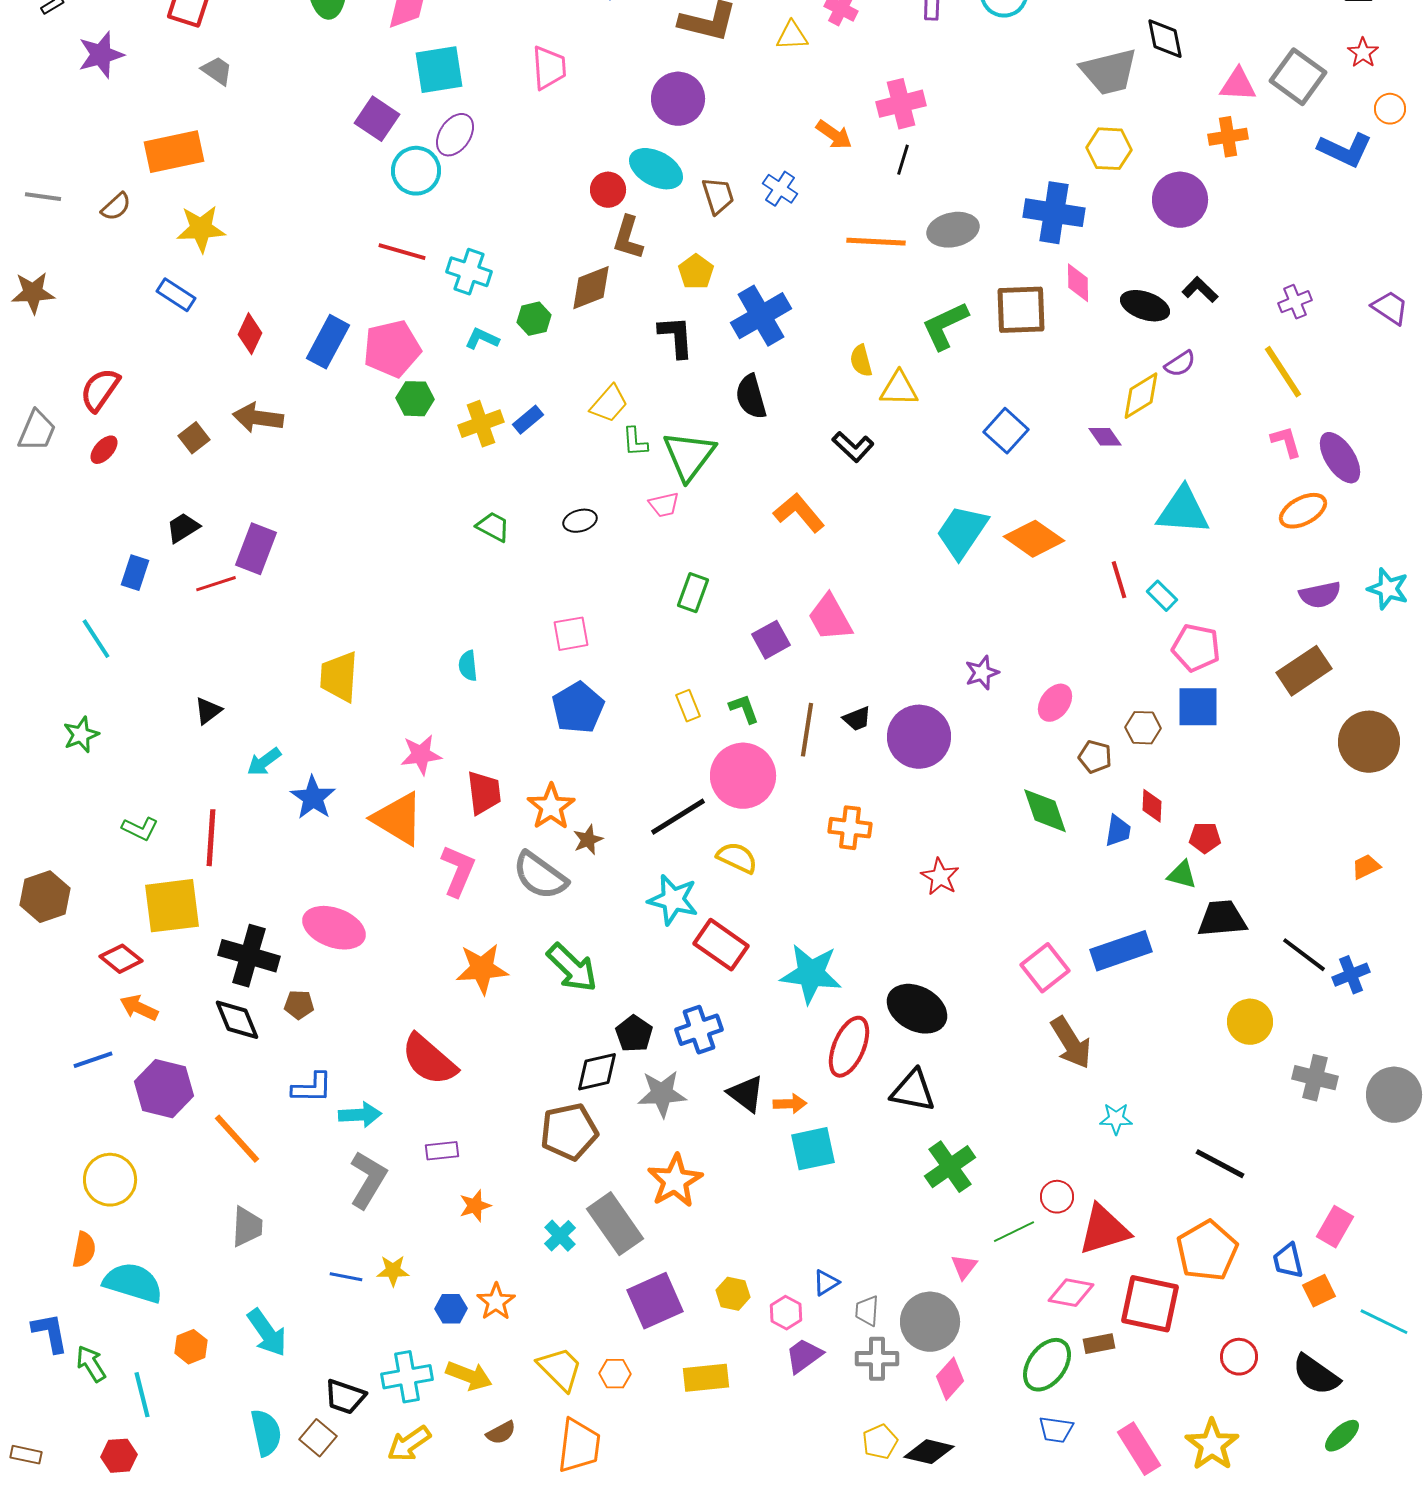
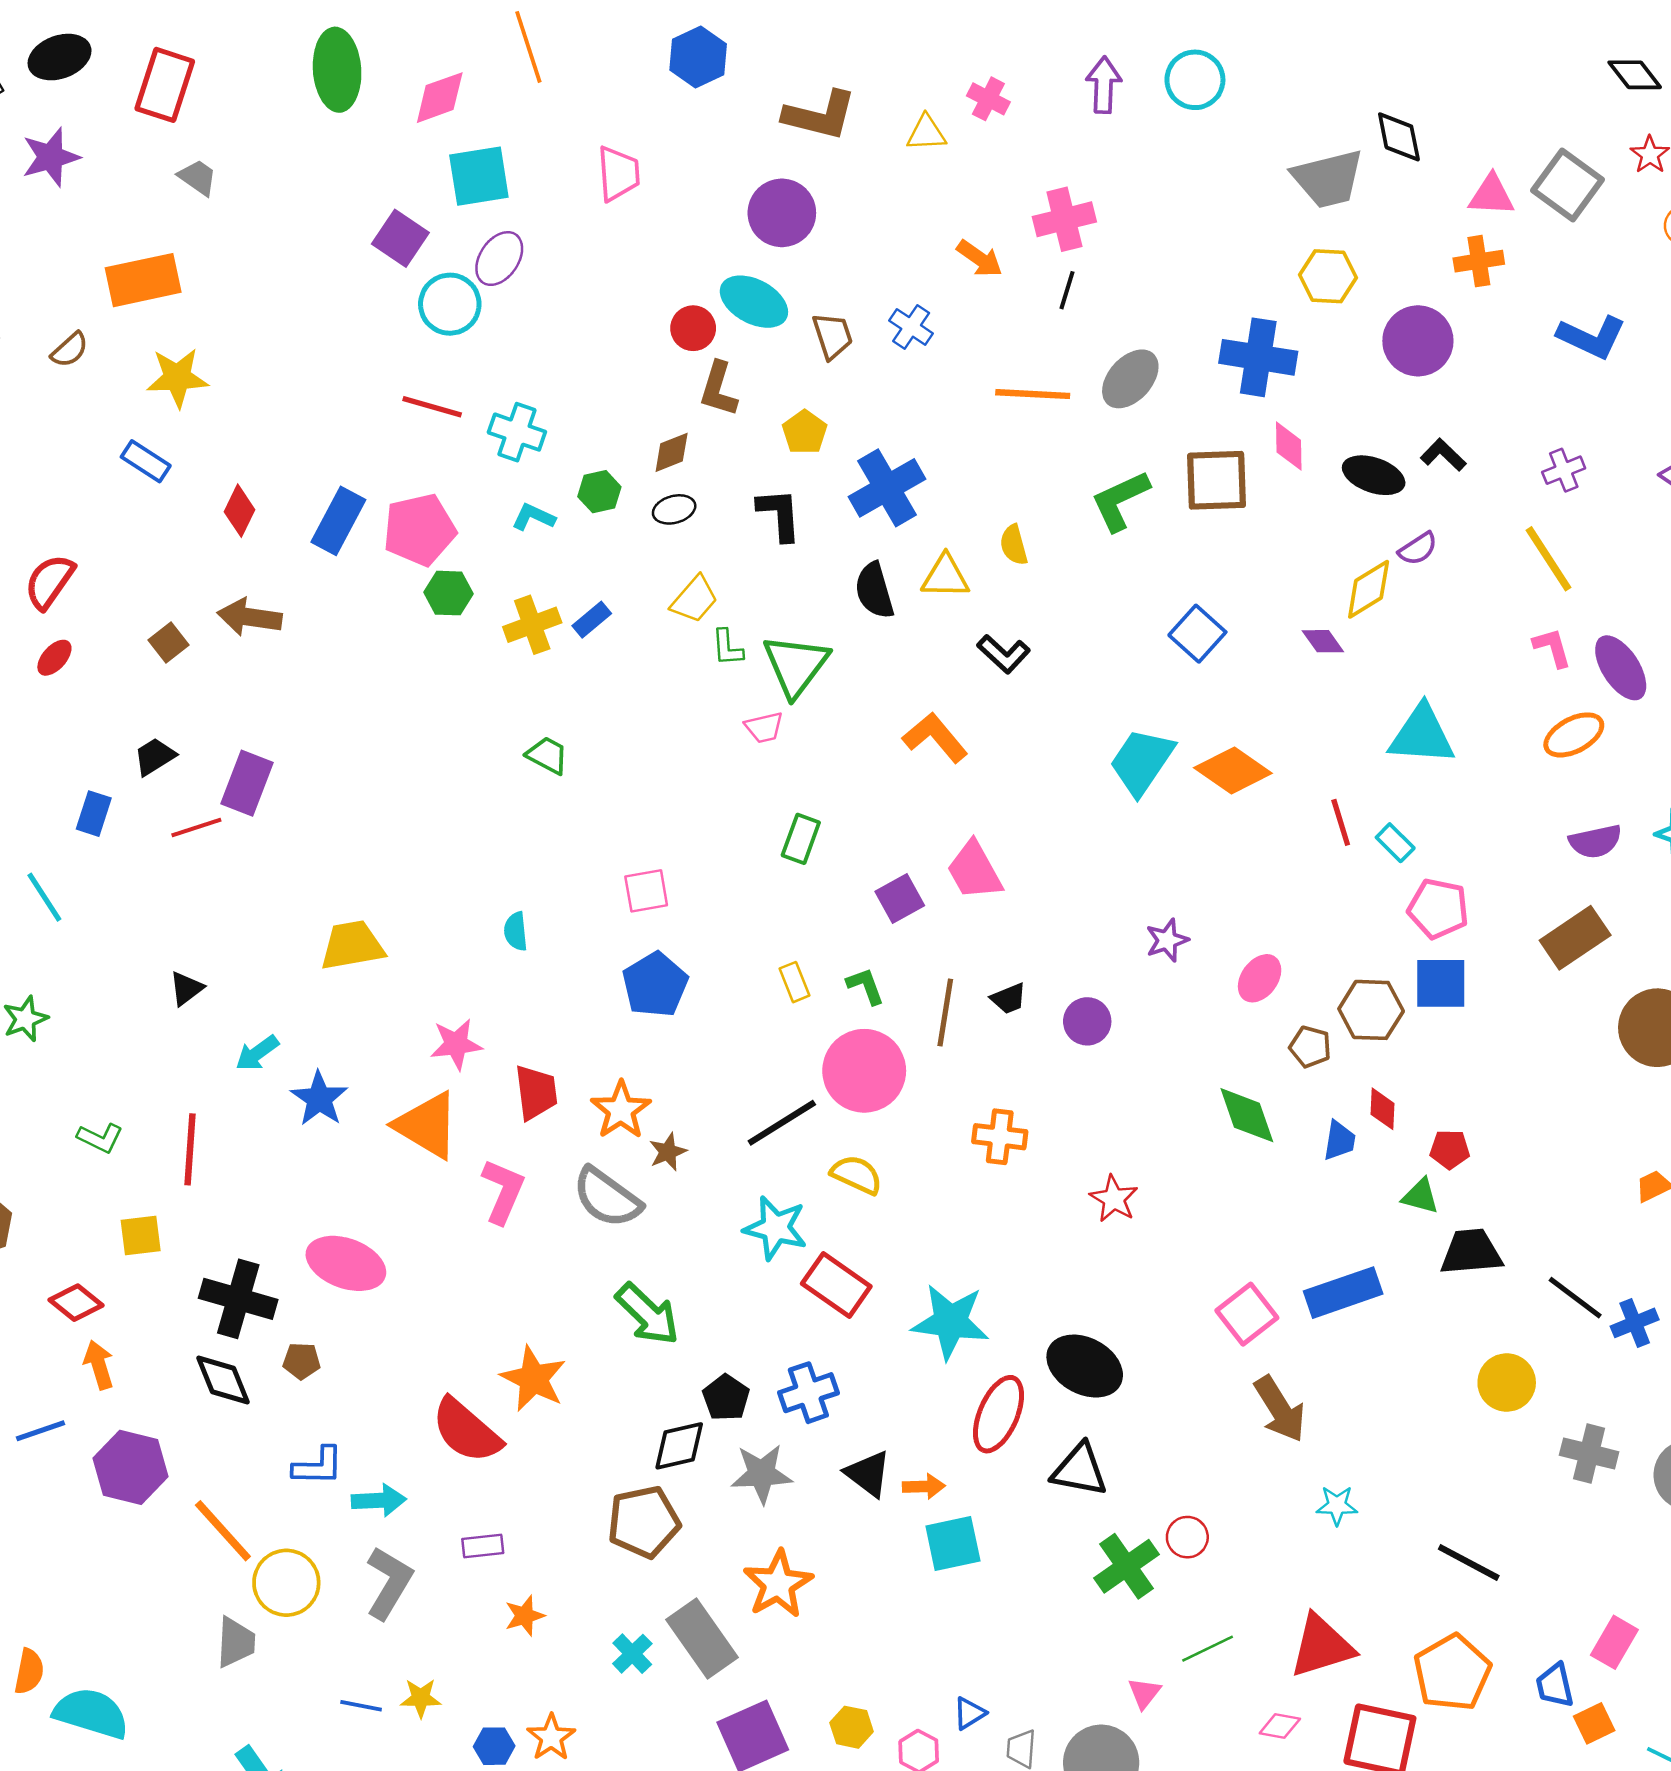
blue L-shape: (1345, 150) -> (1592, 337), moved
gray ellipse: (953, 230) -> (1130, 379), turned -36
brown diamond: (591, 288) -> (672, 452), size x0.7
yellow triangle: (899, 389) -> (945, 577), moved
black ellipse: (580, 521) -> (674, 509), moved
yellow trapezoid: (339, 677) -> (352, 945), turned 76
brown hexagon: (1143, 728) -> (1371, 1010), size x1.4
purple circle: (919, 737) -> (1087, 1021), size x0.6
yellow square: (172, 906) -> (141, 1236), size x0.6
orange star: (482, 969) -> (533, 1379), moved, turned 30
orange arrow: (139, 1008) -> (99, 1365), turned 48
yellow circle: (110, 1180) -> (286, 1583), moved
red circle: (1057, 1197) -> (1187, 1537), moved
pink diamond: (1071, 1293) -> (1280, 1726), size x0.7

